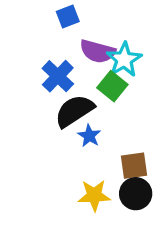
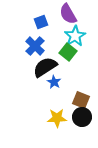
blue square: (68, 17) -> (41, 22), moved
purple semicircle: (98, 51) -> (68, 14), moved, turned 45
brown square: (134, 166) -> (81, 100), turned 30

